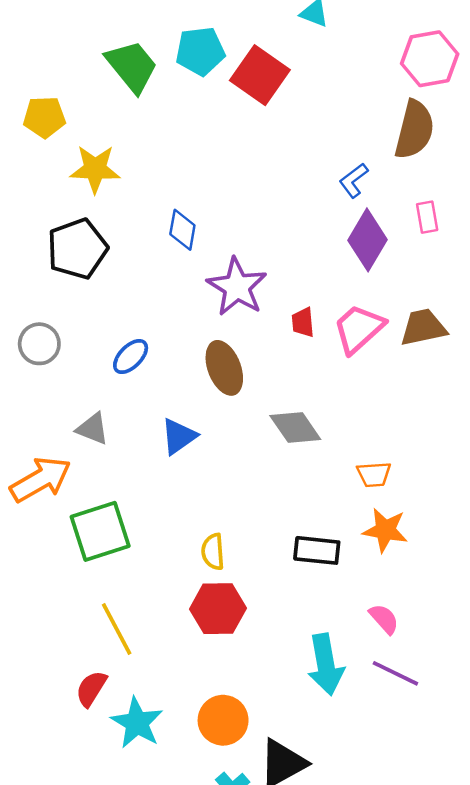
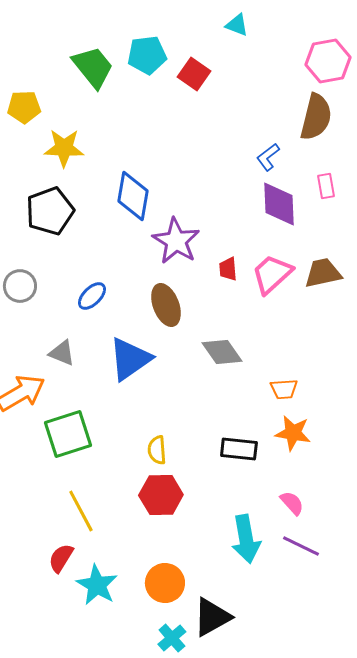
red square: (260, 75) -> (194, 74), size x0.7
blue diamond: (182, 230) -> (133, 196), size x1.5
purple diamond: (368, 240) -> (279, 204), turned -33
blue triangle: (179, 436) -> (130, 359), size x1.5

